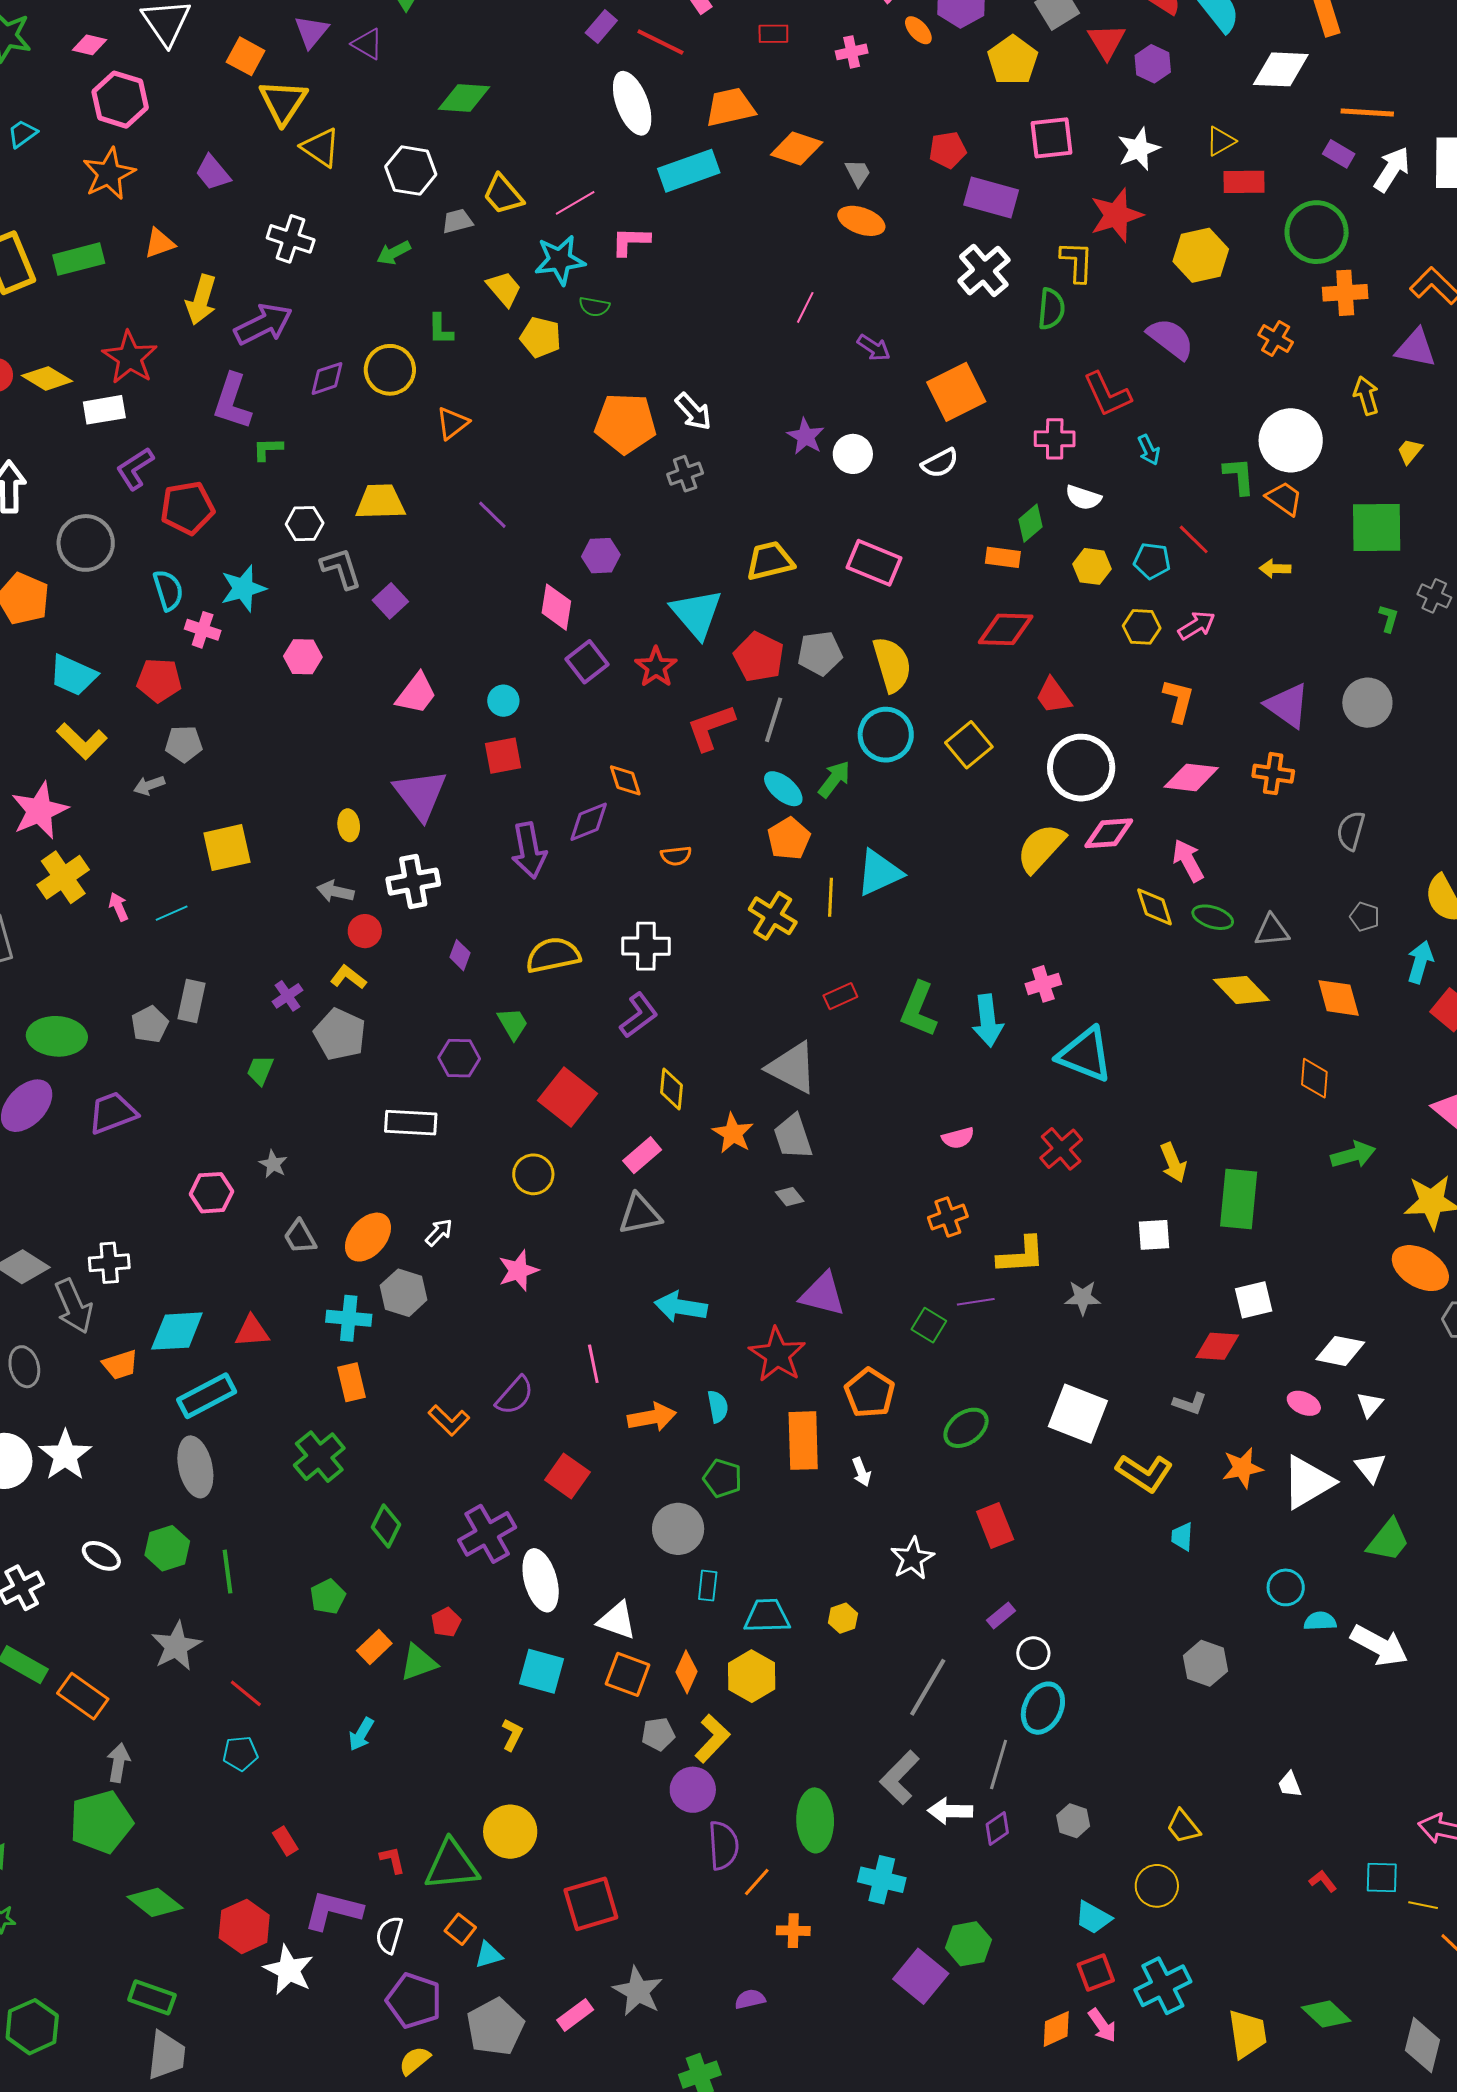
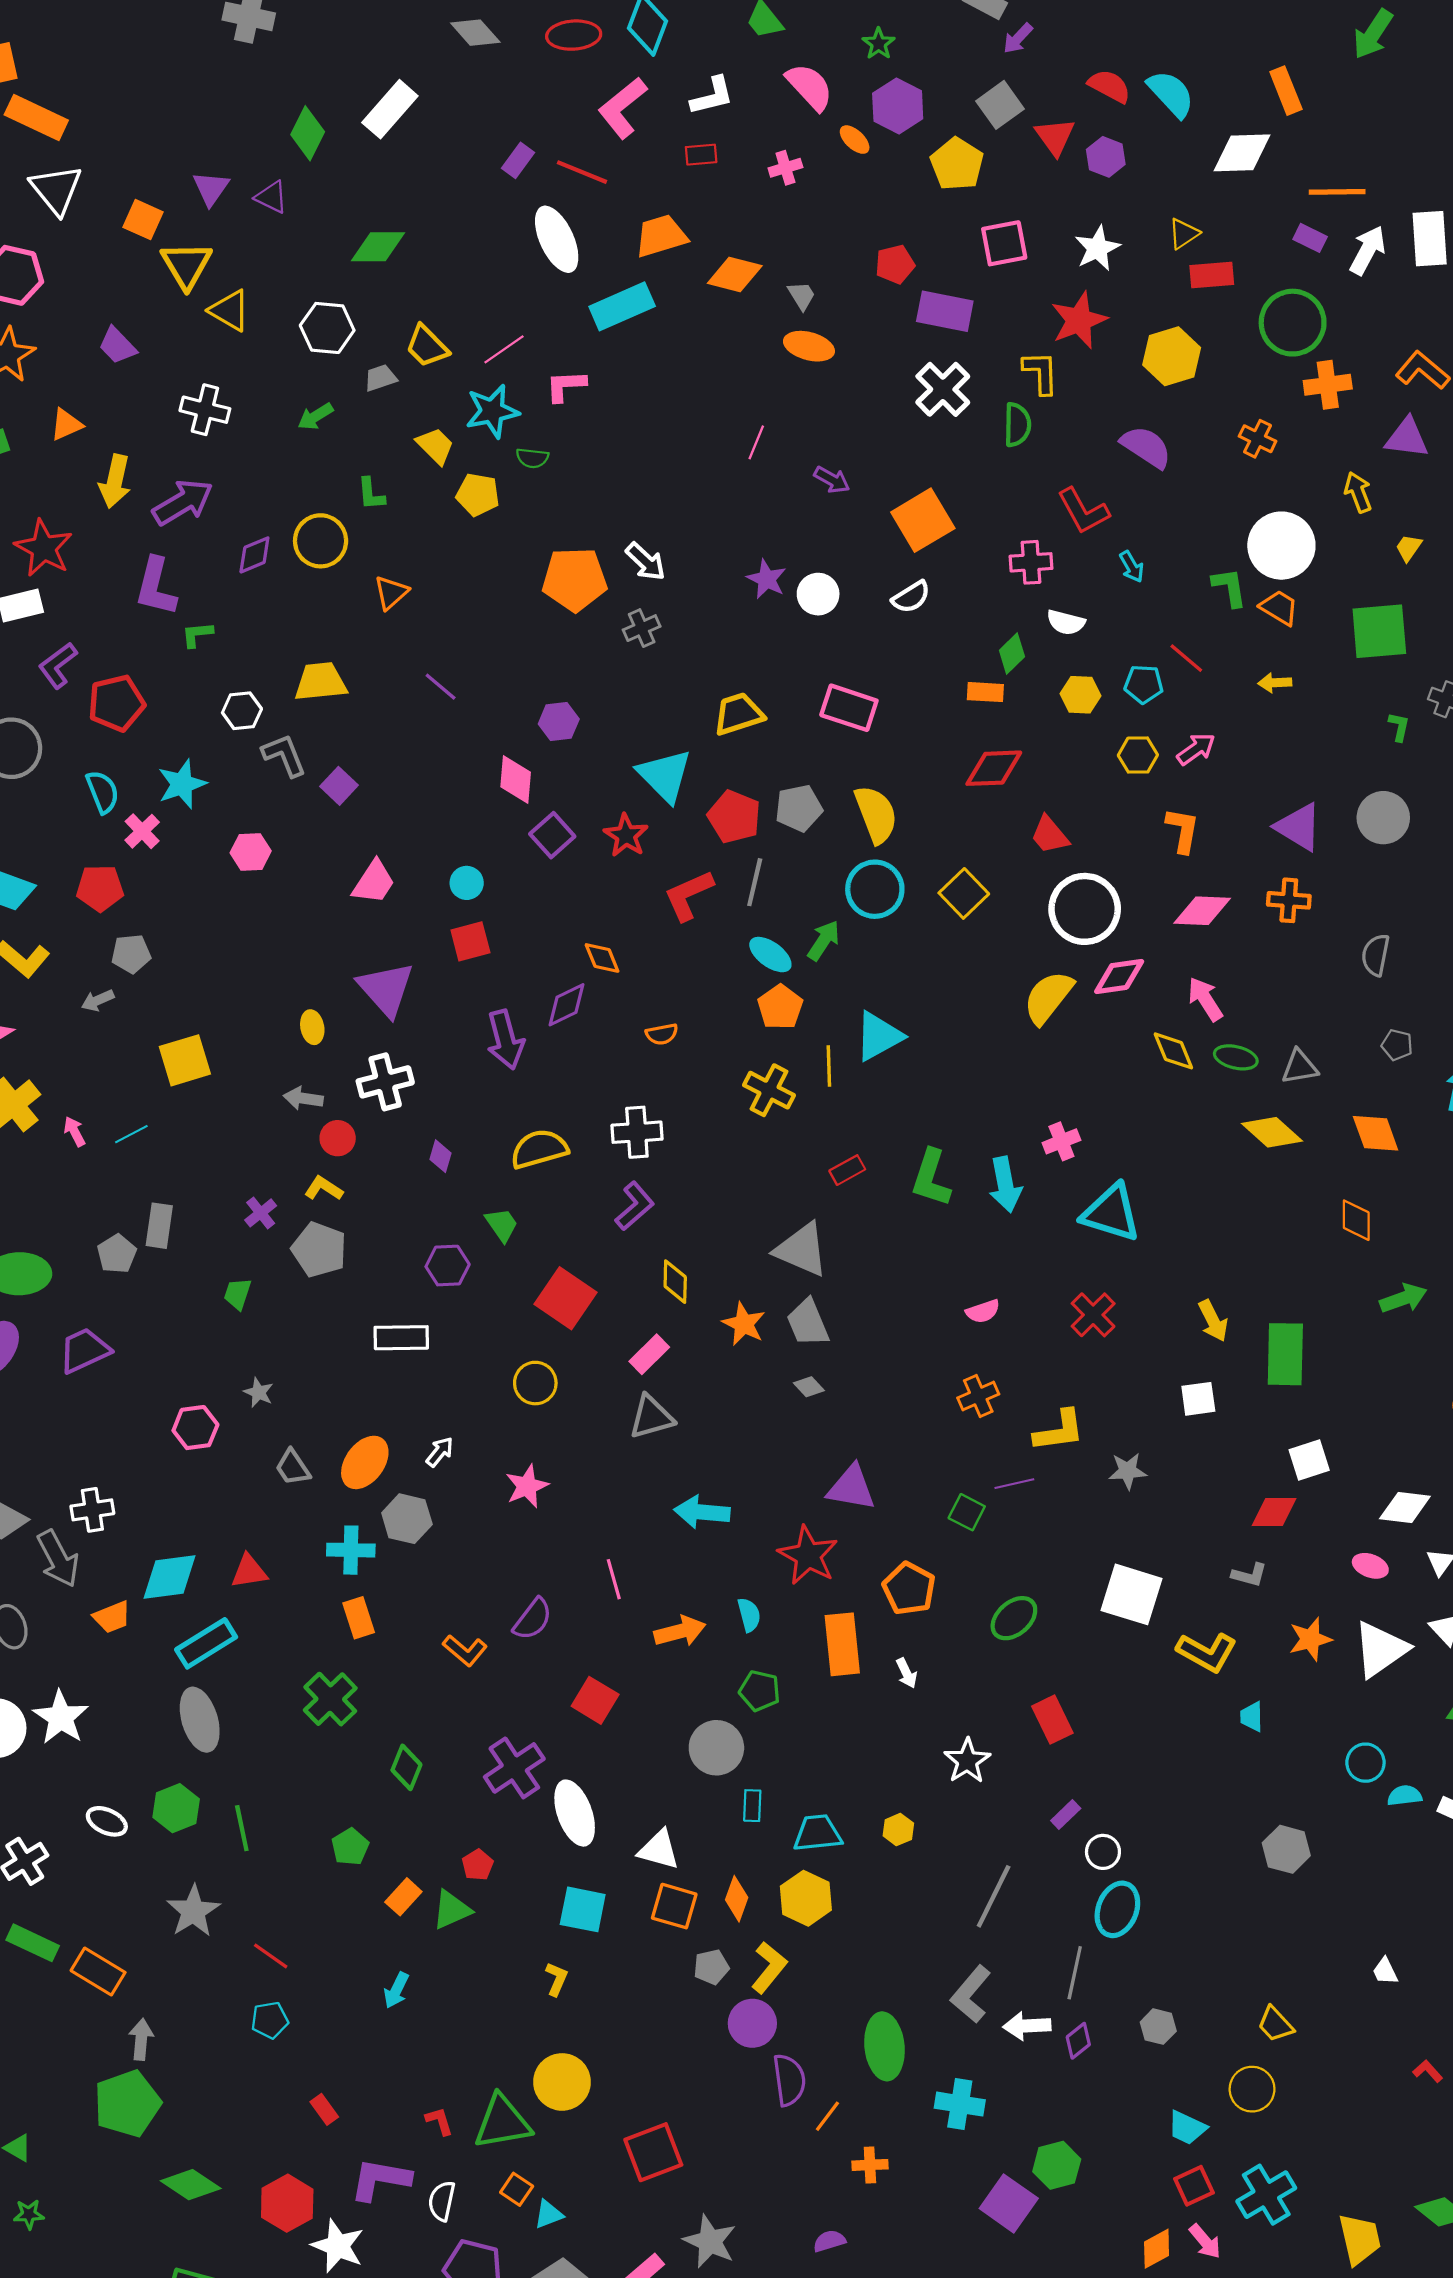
pink cross: (203, 630) -> (142, 831), turned 32

